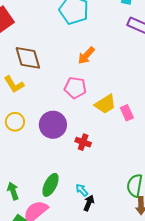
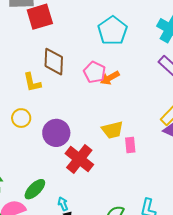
pink pentagon: (75, 88) -> (95, 72), moved
red cross: (83, 142) -> (79, 159), size x1.8

